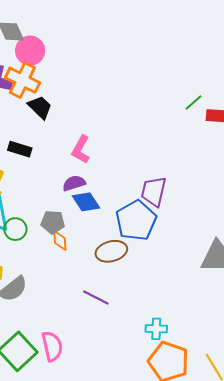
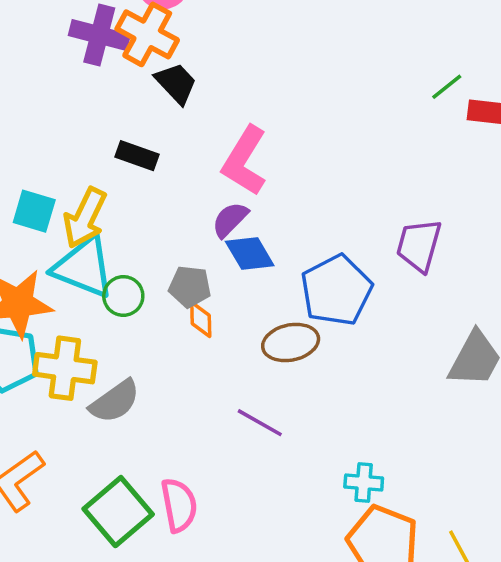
pink L-shape: (81, 149) -> (245, 161), size x1.4
purple semicircle: (74, 183) -> (230, 220), turned -30
purple trapezoid: (154, 191) -> (419, 245), moved

